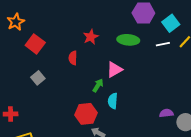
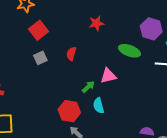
red star: (91, 37) -> (96, 23), moved
gray square: (38, 78) -> (40, 58), moved
cyan semicircle: (113, 101) -> (99, 106), turned -35

